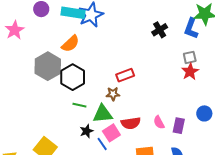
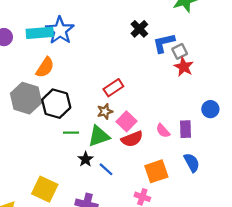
blue L-shape: (191, 28) -> (164, 43), moved, turned 70
pink square: (111, 133) -> (127, 121), moved

